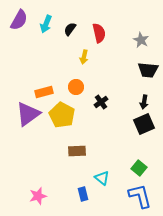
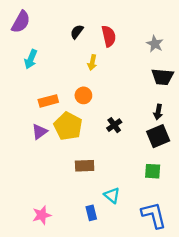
cyan arrow: (46, 24) -> (31, 59), moved
black cross: (101, 102) -> (114, 125), moved
purple triangle: (28, 114) -> (40, 132), moved, size x0.6
green square: (139, 168) -> (153, 171), moved, turned -35

